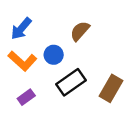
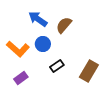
blue arrow: (21, 29) -> (38, 19), moved, turned 84
black rectangle: (71, 82) -> (57, 66), size x0.6

